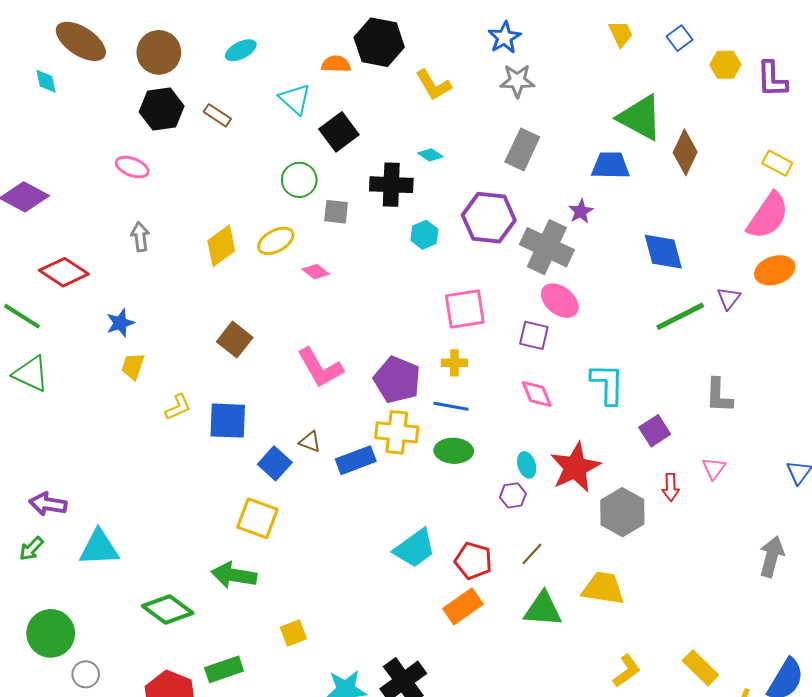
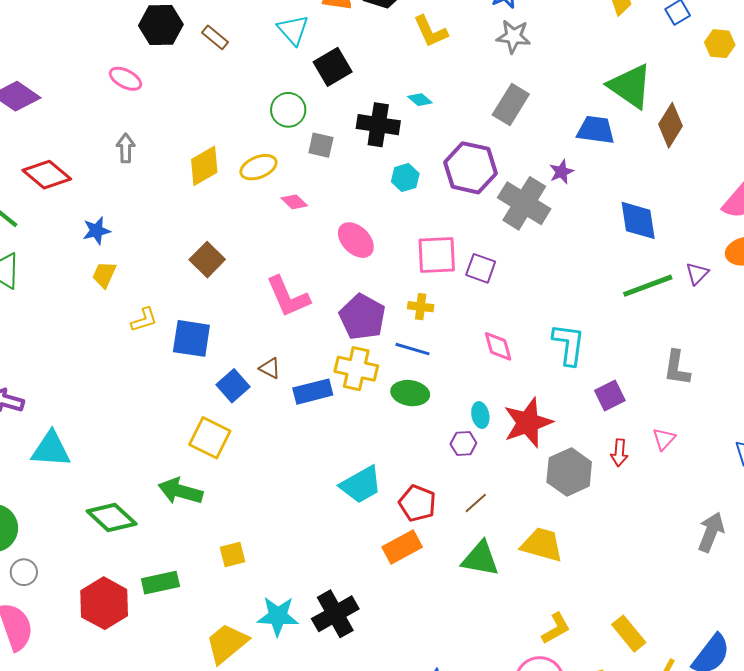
pink ellipse: (560, 301) -> (356, 240), moved
purple square: (534, 335) -> (481, 268), moved

